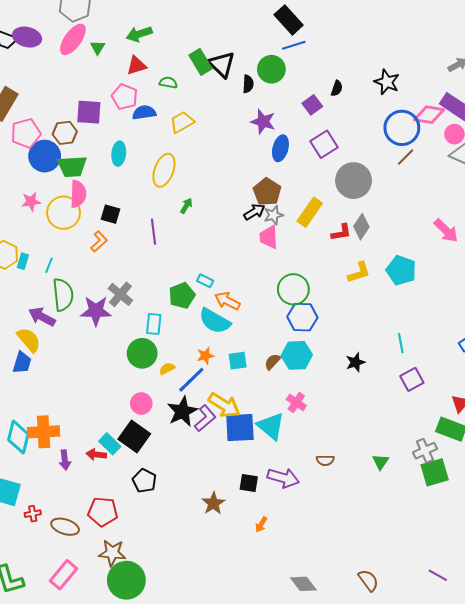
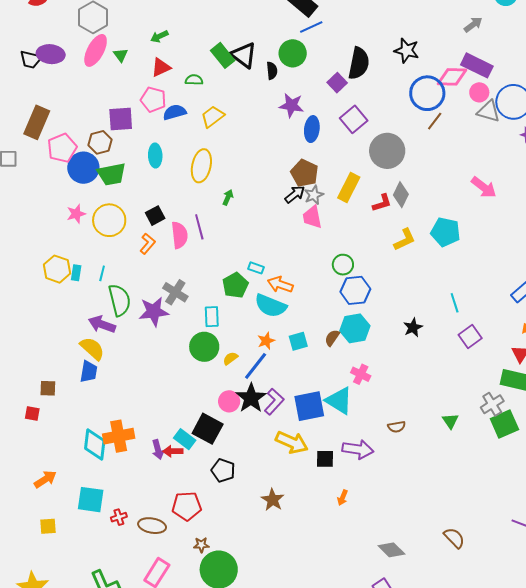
green arrow: (139, 34) -> (159, 36), size x0.7
black semicircle: (337, 88) -> (359, 63), size x2.0
pink semicircle: (78, 194) -> (179, 235), moved
black square: (111, 214) -> (155, 216), turned -36
green circle: (293, 289) -> (343, 265), size x0.7
pink circle: (141, 403) -> (229, 401), moved
yellow arrow: (224, 405) -> (292, 442), moved
purple arrow: (65, 460) -> (158, 450), moved
brown star: (213, 503) -> (273, 500), moved
brown star: (112, 553) -> (201, 545), size x0.6

